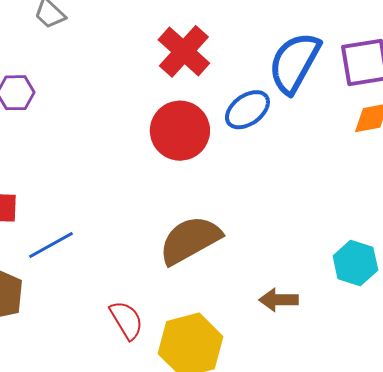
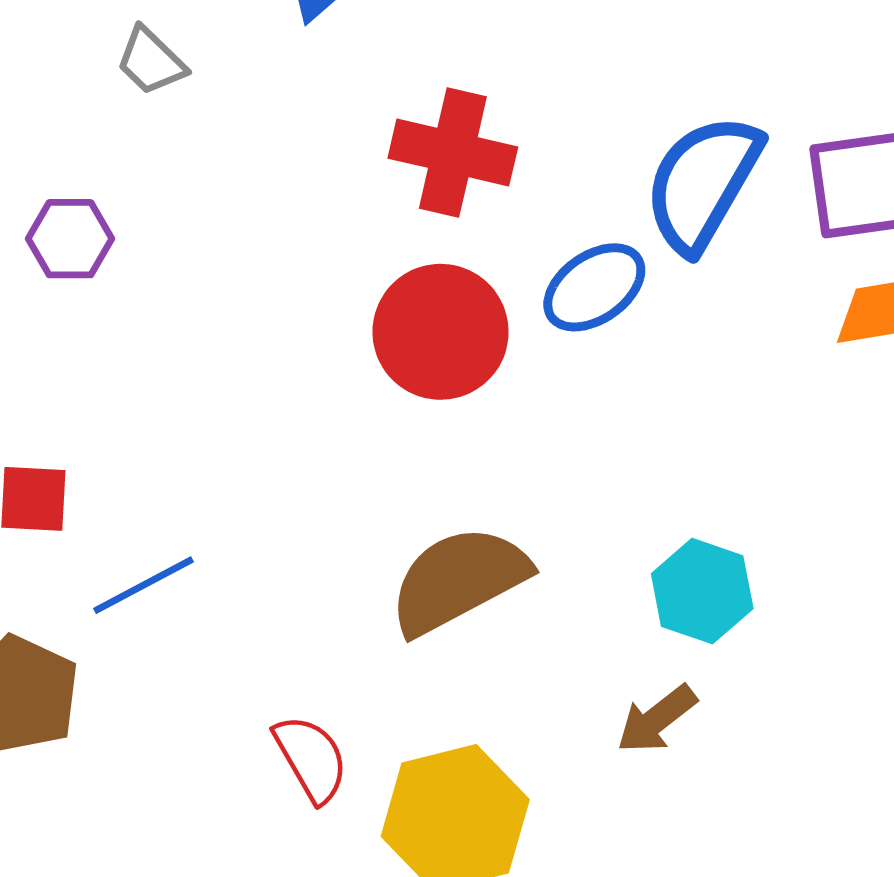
red cross: (184, 51) -> (453, 153), turned -30
cyan hexagon: (355, 263) -> (702, 591), moved
brown arrow: (279, 300) -> (657, 719), turned -39

